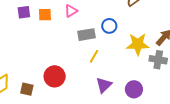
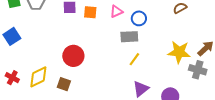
blue circle: (109, 26) -> (139, 18), moved
red circle: (55, 76) -> (73, 56), moved

